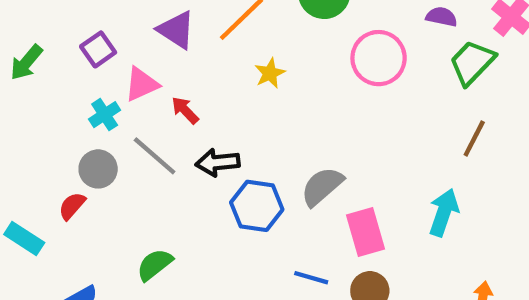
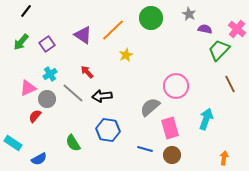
pink circle: (379, 58) -> (176, 86), moved
green arrow: (26, 62) -> (21, 42), moved
pink triangle: (142, 84) -> (28, 88), moved
brown line: (474, 139) -> (230, 84), moved, turned -54
blue hexagon: (257, 206) -> (108, 130), moved
cyan rectangle: (24, 239) -> (13, 143), moved
green semicircle: (155, 265) -> (73, 143), turned -84

